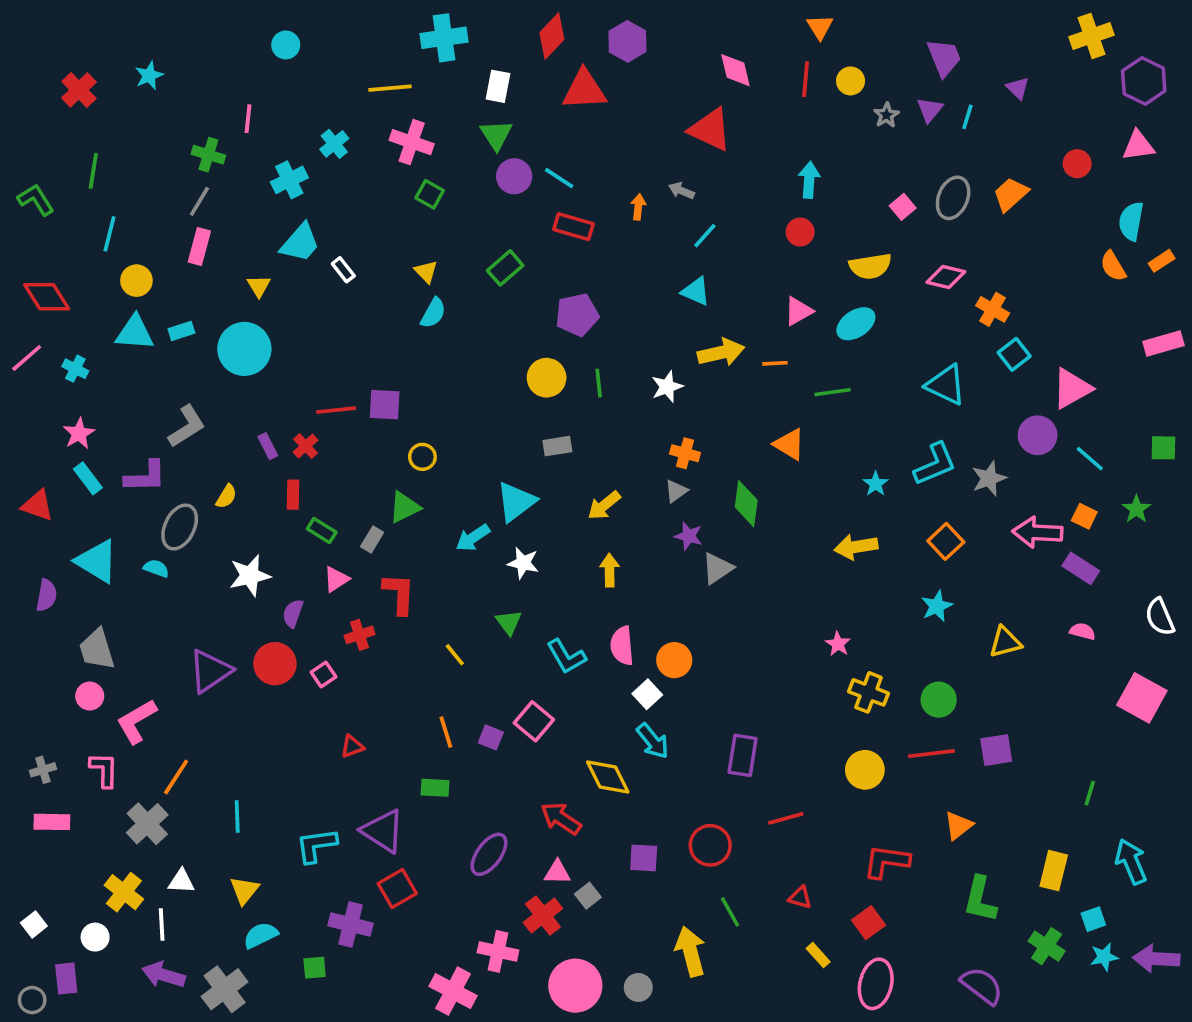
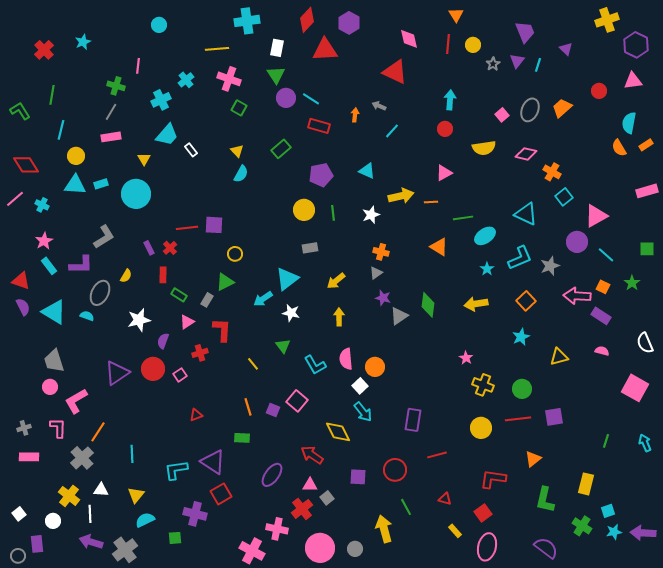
pink rectangle: (199, 246) -> (111, 137), turned 66
cyan triangle: (696, 291) -> (367, 171), moved
cyan ellipse: (856, 324) -> (485, 236), moved
green diamond: (746, 504) -> (428, 305), moved
purple semicircle: (47, 595) -> (23, 307), moved, turned -36
cyan arrow: (1131, 862) -> (645, 443), moved, size x0.7

